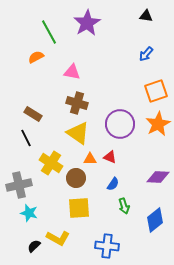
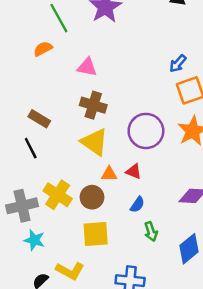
blue arrow: (146, 54) -> (178, 63), moved
yellow cross: (51, 163) -> (58, 195), moved

